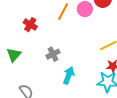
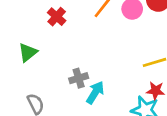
gray cross: (53, 54) -> (79, 78), moved

